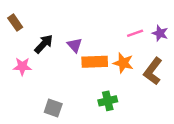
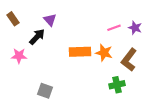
purple triangle: (75, 45) -> (50, 20), moved
green cross: (108, 101) -> (117, 85), moved

